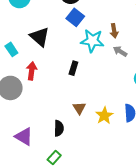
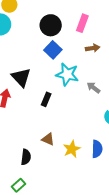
brown arrow: (114, 31) -> (93, 48), moved, turned -96
black triangle: (40, 37) -> (21, 77), moved
brown triangle: (79, 108) -> (48, 139), turned -40

